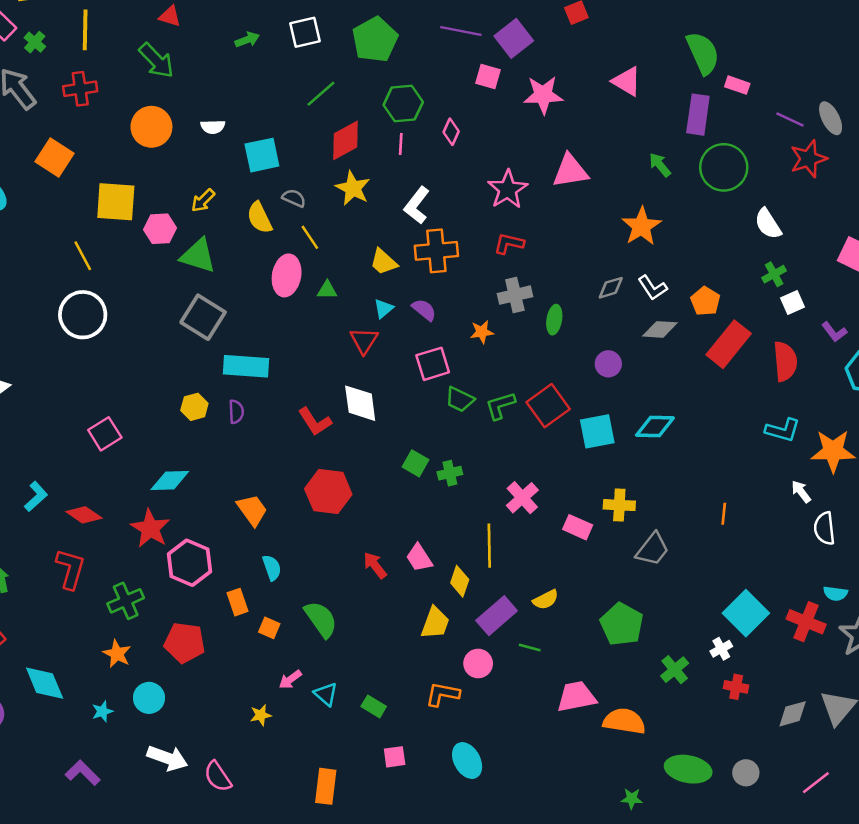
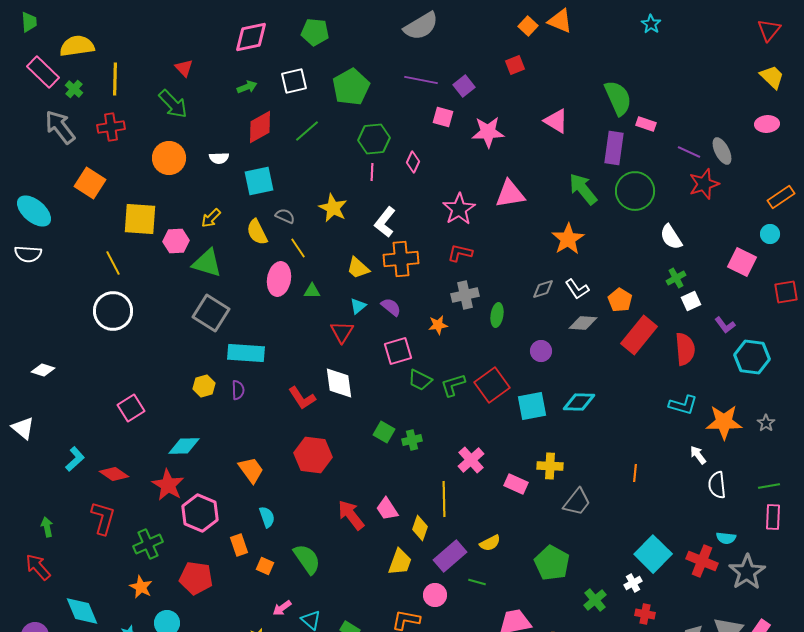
red triangle: (170, 16) -> (184, 68), turned 30
purple square: (514, 38) -> (464, 86), size x0.7
red diamond: (345, 140) -> (260, 127), moved
green arrow: (660, 165) -> (583, 189), size x1.6
red arrow: (375, 565) -> (351, 515), size x1.4

